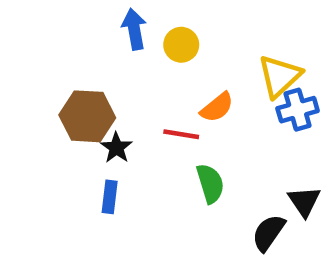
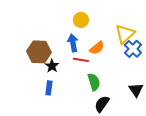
blue arrow: (134, 29) -> (73, 43), moved
blue cross: (298, 110) -> (133, 49), turned -30
black semicircle: (268, 233) -> (102, 104), moved

